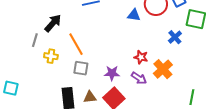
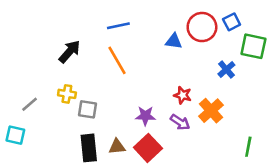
gray line: (35, 40) -> (30, 104), moved, turned 32
orange line: (76, 44) -> (117, 60), moved
gray square: (81, 68) -> (87, 109), moved

